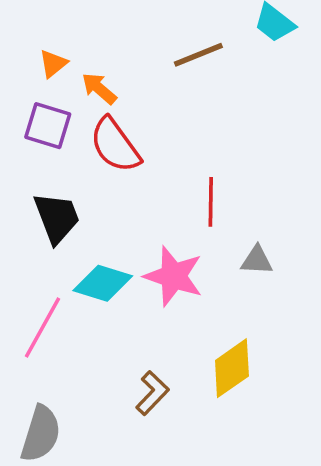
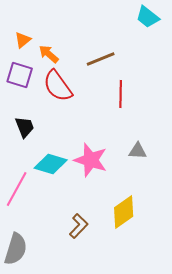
brown line: (198, 55) -> (101, 59), moved
red line: (211, 202) -> (121, 94), moved
black trapezoid: (57, 218) -> (25, 127), size x0.7

